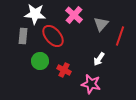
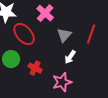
gray triangle: (101, 24) -> (64, 35), moved
pink star: (91, 84) -> (62, 82), turned -30

